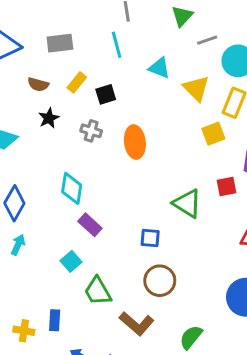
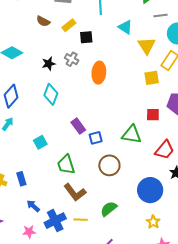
black star: (49, 118) -> (49, 64), moved
green triangle: (187, 203) -> (132, 134), moved, turned -35
purple rectangle: (90, 225) -> (78, 126), moved
blue square: (150, 238) -> (96, 138), turned -32
brown circle: (160, 281) -> (109, 165), moved
green trapezoid: (98, 291) -> (66, 165), moved
blue rectangle: (55, 320) -> (21, 179), turned -32

